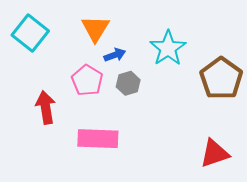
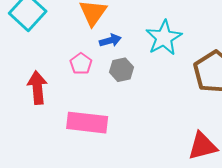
pink pentagon: (87, 80) -> (81, 64), size x0.7

